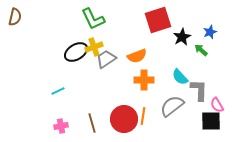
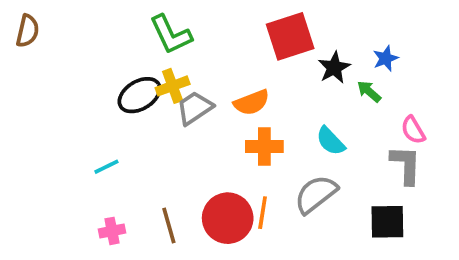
gray L-shape: (199, 90) -> (406, 165), moved
pink semicircle: (217, 105) -> (413, 130), moved

